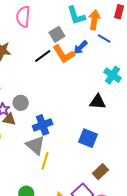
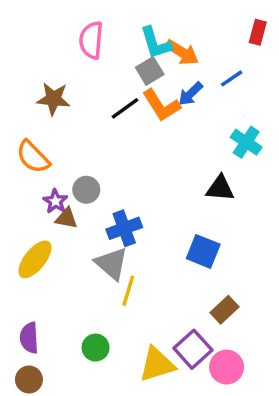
cyan L-shape: (76, 16) -> (156, 43), moved
orange arrow: (94, 20) -> (182, 52), moved, turned 114
blue line: (104, 38) -> (232, 78), turned -64

